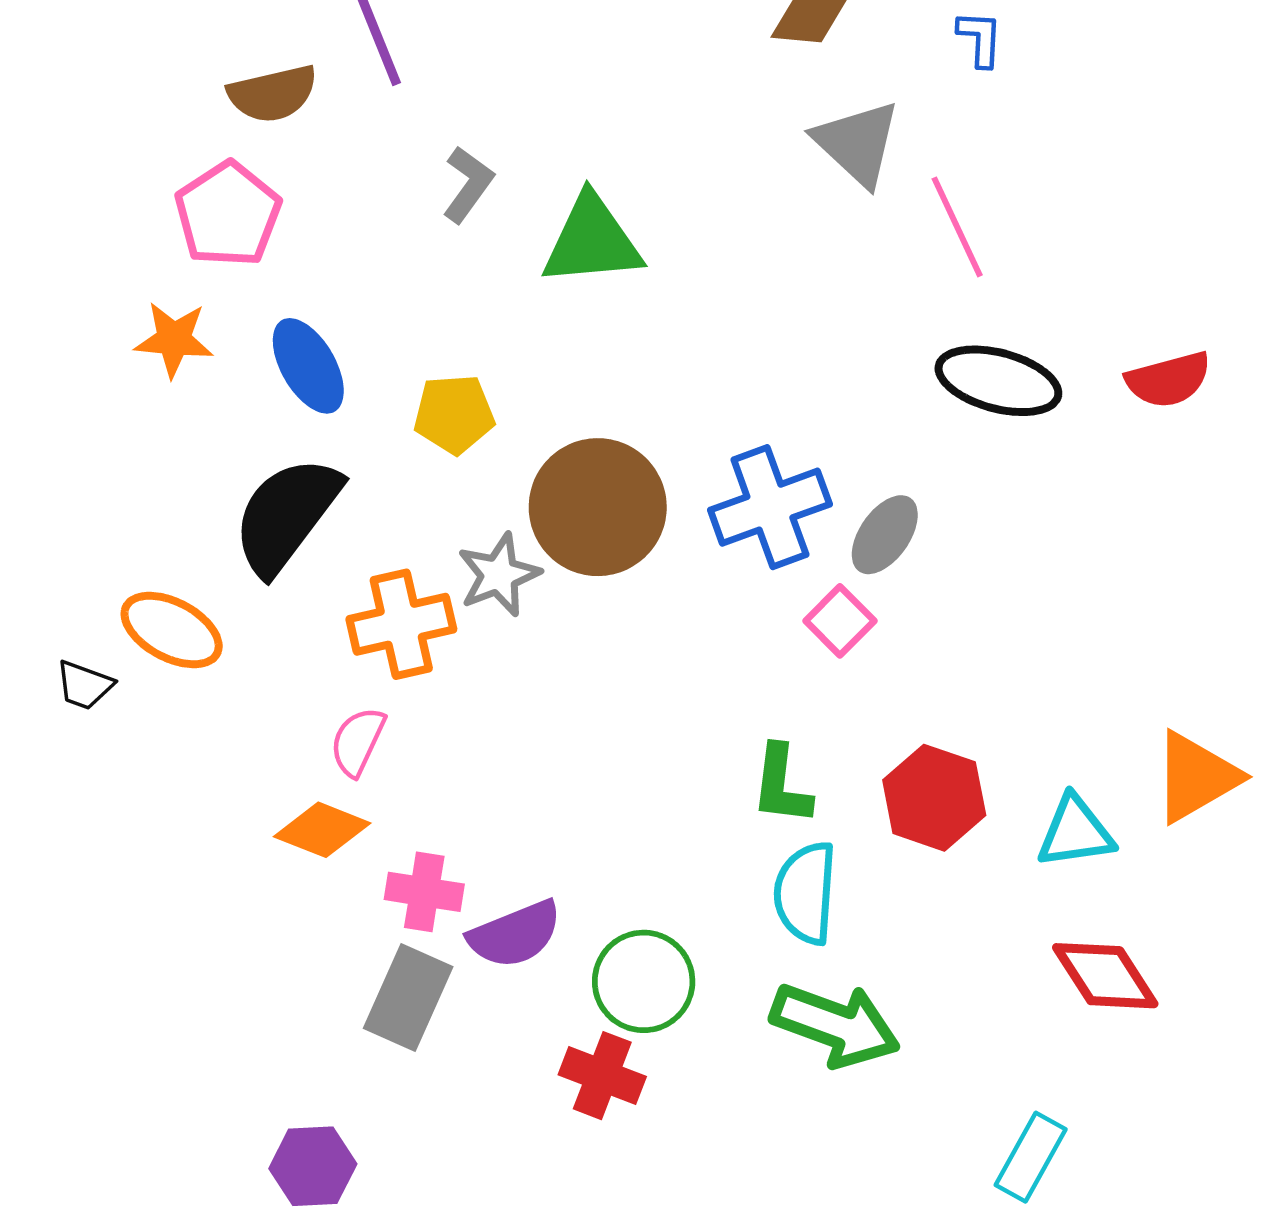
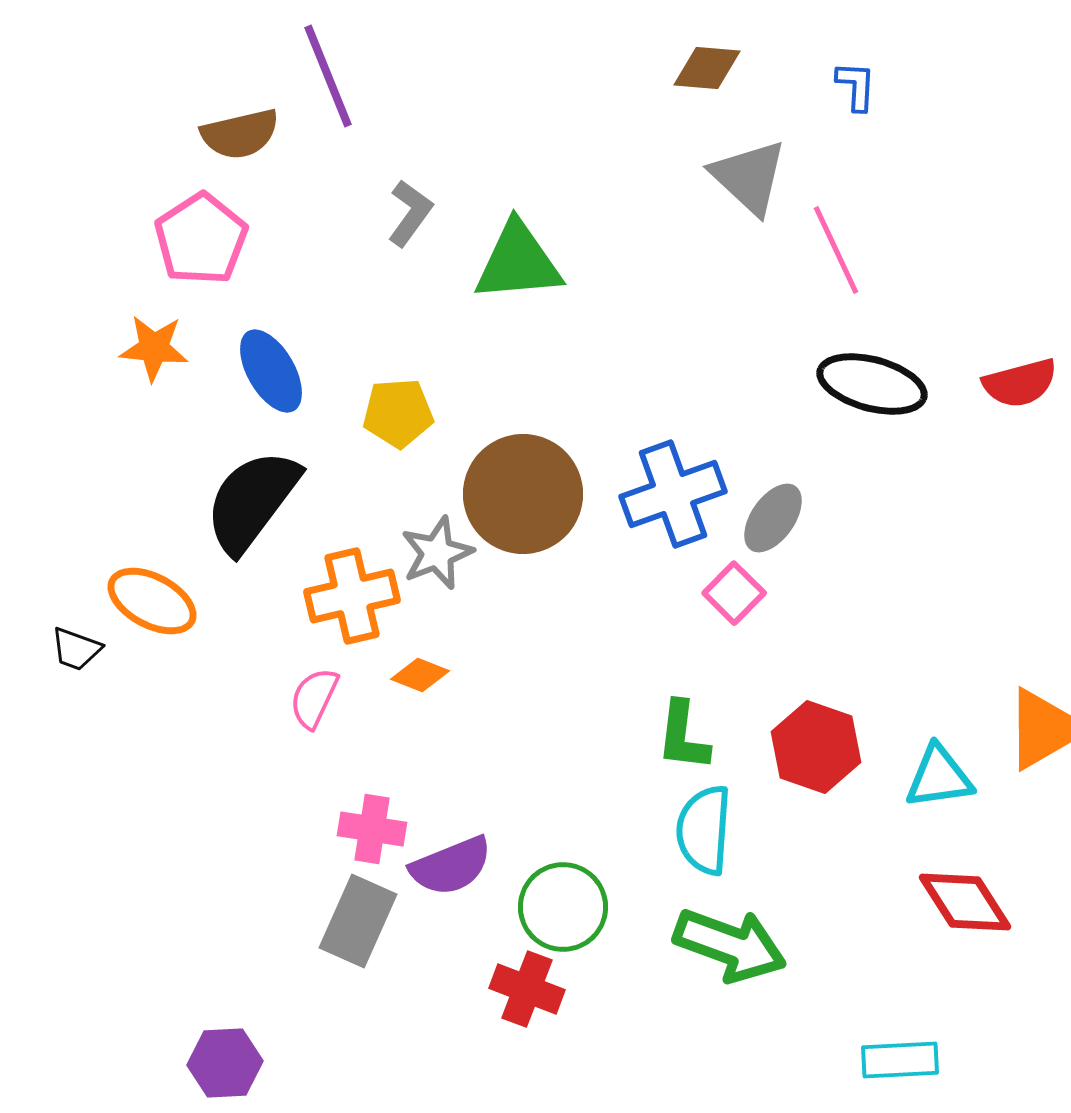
orange diamond: (322, 830) -> (420, 675), moved, size x0.7
cyan rectangle: (1031, 1157) -> (900, 1060), turned 58
purple hexagon: (313, 1166) -> (225, 1063), moved

